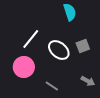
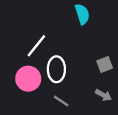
gray square: (83, 46) -> (105, 65), moved
white ellipse: (59, 50) -> (56, 69), moved, turned 50

